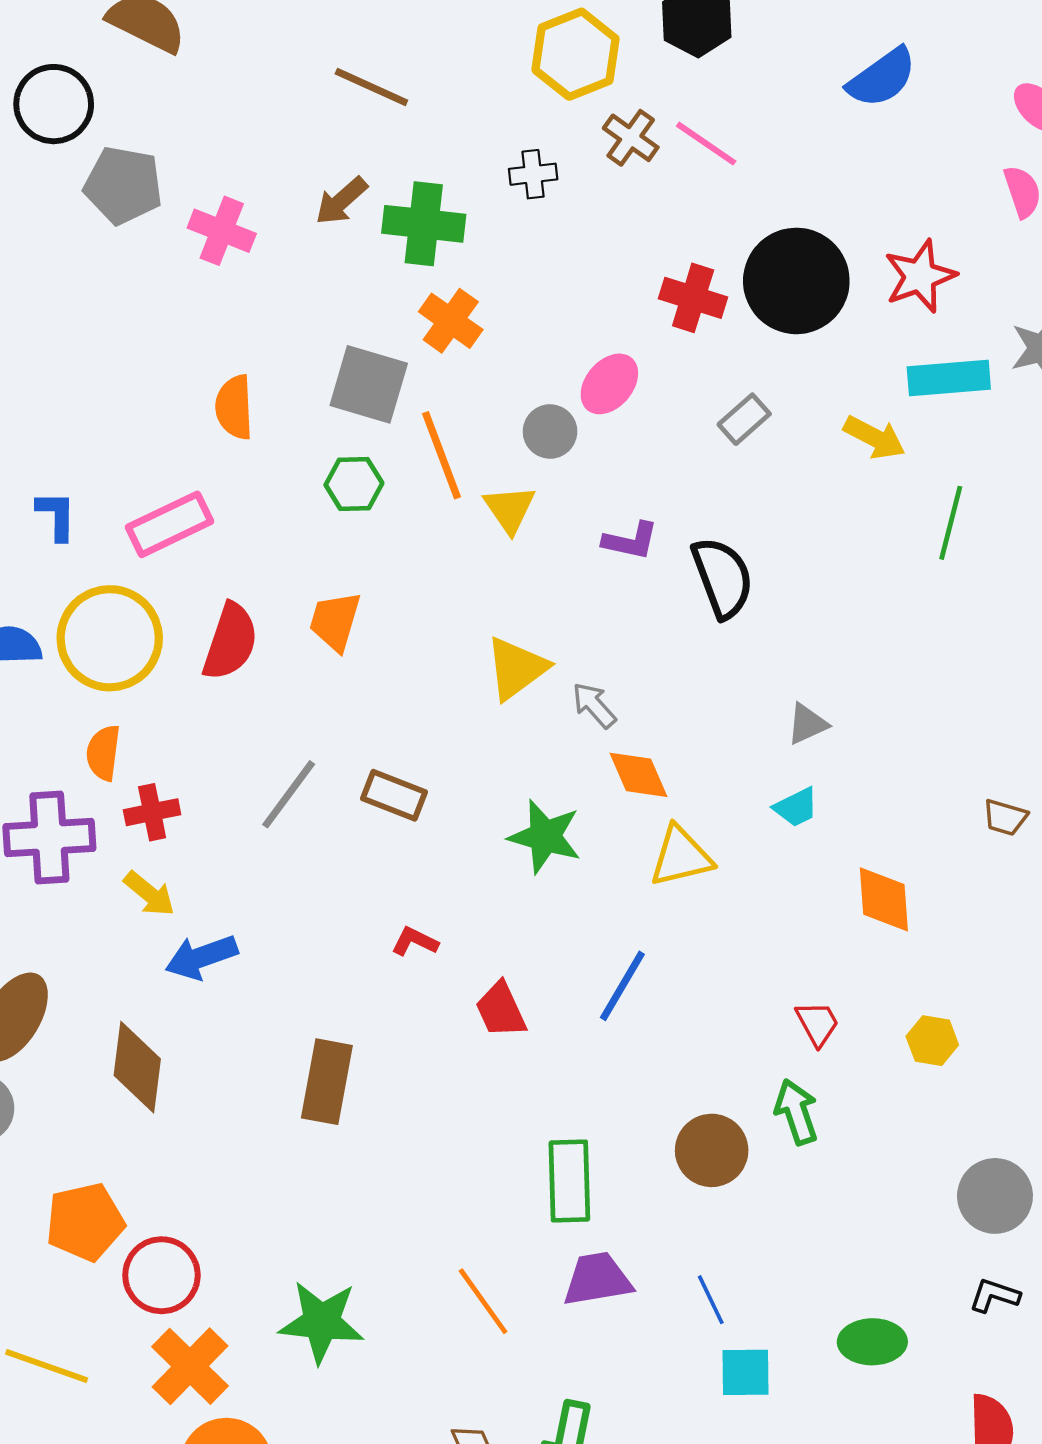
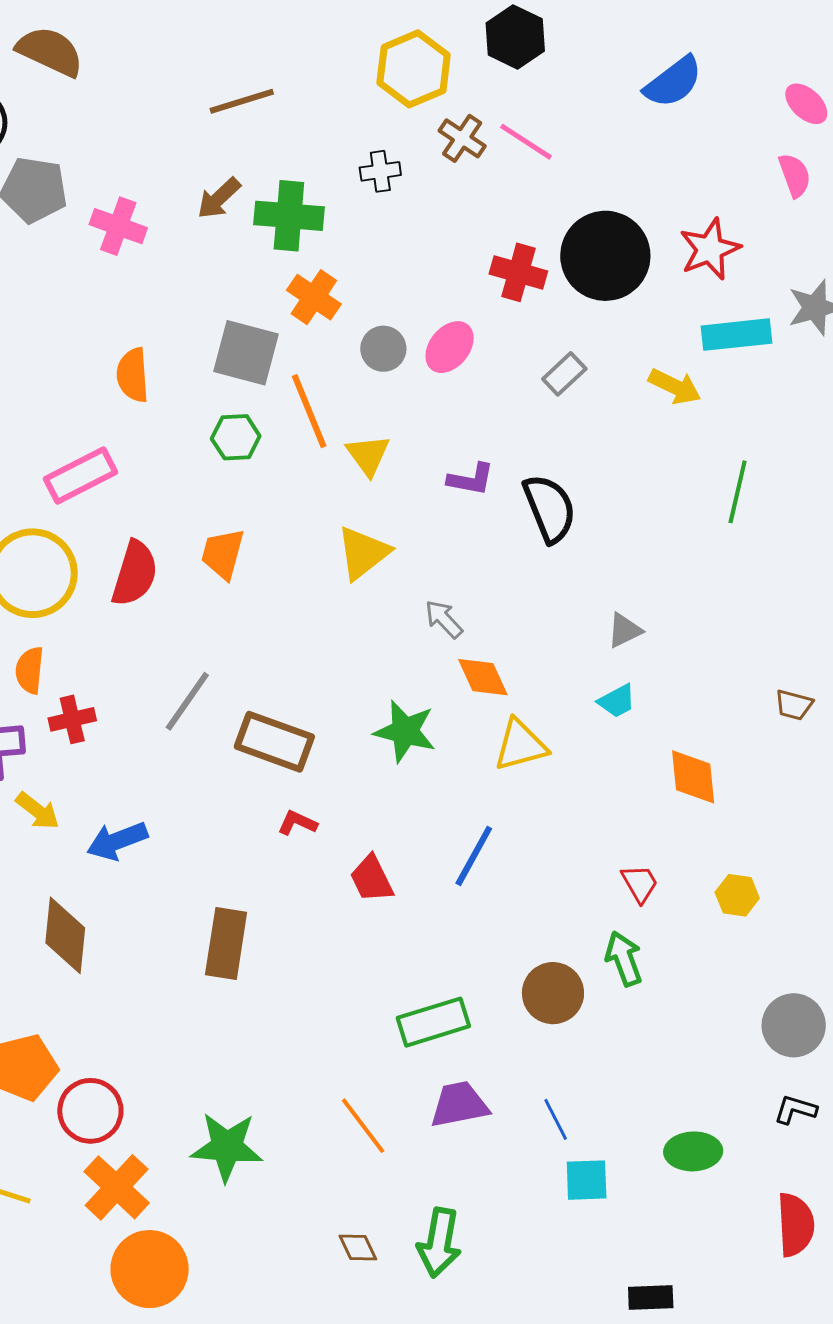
brown line: (371, 87) -> (242, 101), turned -40
gray circle: (550, 431) -> (383, 349), moved
green line: (951, 523) -> (738, 492), moved
yellow triangle: (516, 668) -> (363, 553), moved
brown rectangle: (394, 795) -> (274, 742), moved, size x1.4
yellow arrow: (149, 894) -> (38, 811), moved
green rectangle: (569, 1181) -> (433, 1022), turned 76

